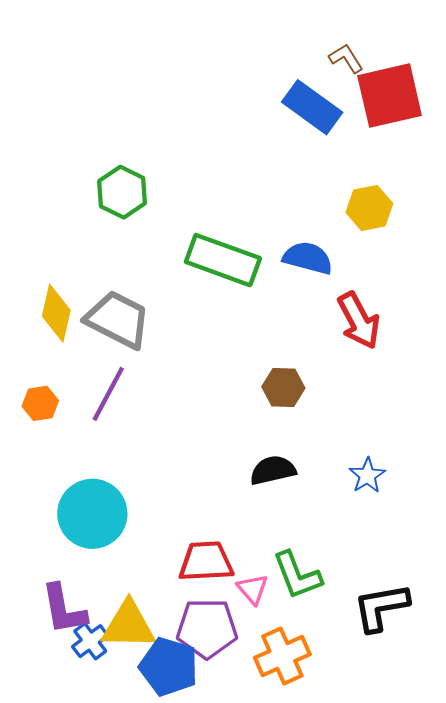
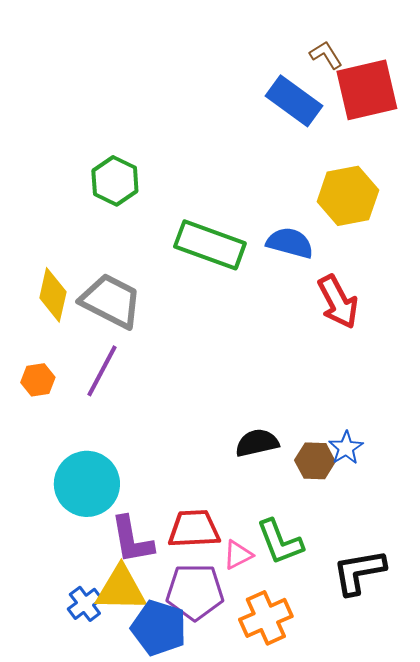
yellow hexagon: (369, 208) -> (348, 196), size x1.4
brown hexagon: (283, 387) -> (315, 461), moved
pink triangle: (253, 589) -> (238, 555), turned 44
purple L-shape: (64, 609) -> (132, 540), moved

